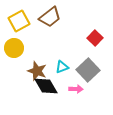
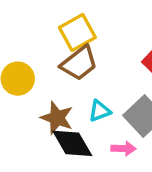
brown trapezoid: (50, 17) -> (79, 63), moved
yellow square: (19, 21) -> (77, 33), moved

